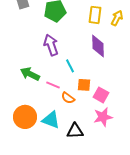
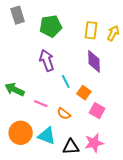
green arrow: (30, 74) -> (15, 90), moved
pink line: (53, 85) -> (41, 104), moved
orange square: (84, 85) -> (84, 93), moved, turned 32
pink star: (103, 117) -> (94, 143), moved

